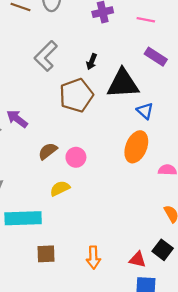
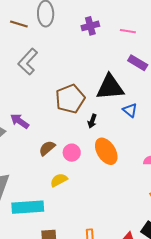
gray L-shape: (46, 56) -> (28, 62), moved
black arrow: (92, 62) -> (92, 121), moved
orange ellipse: (136, 147) -> (106, 151), moved, turned -52

